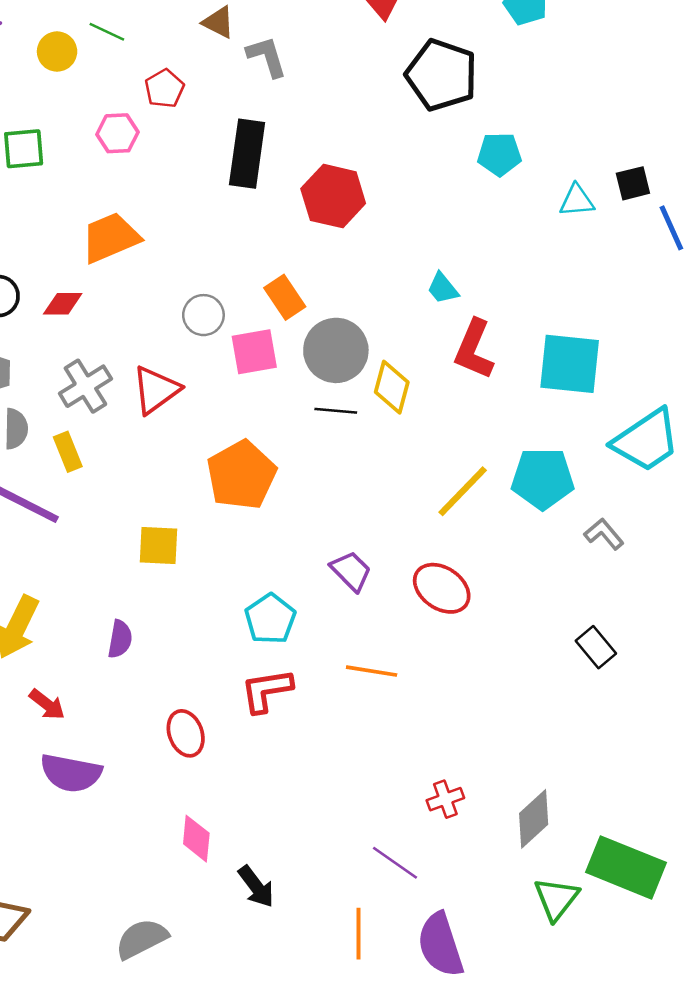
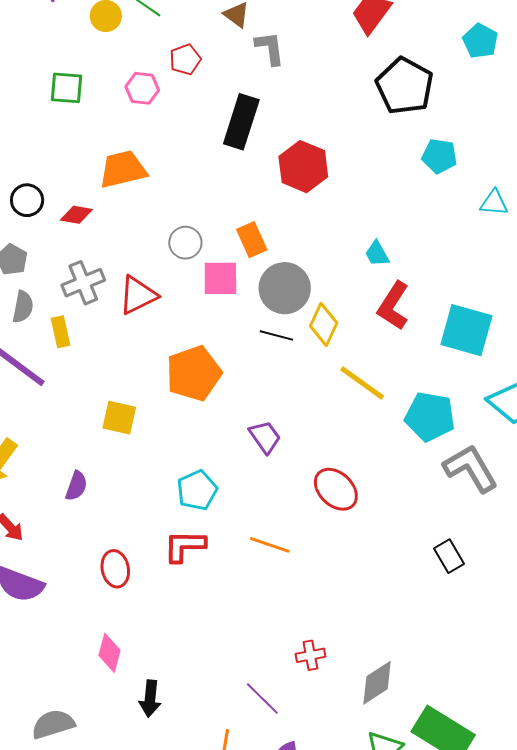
yellow line: (463, 491) -> (362, 383), moved, turned 72
gray L-shape: (604, 534) -> (471, 468), size x1.8
purple trapezoid: (351, 571) -> (265, 437), moved
black arrow: (256, 887) -> (150, 699), turned 33

